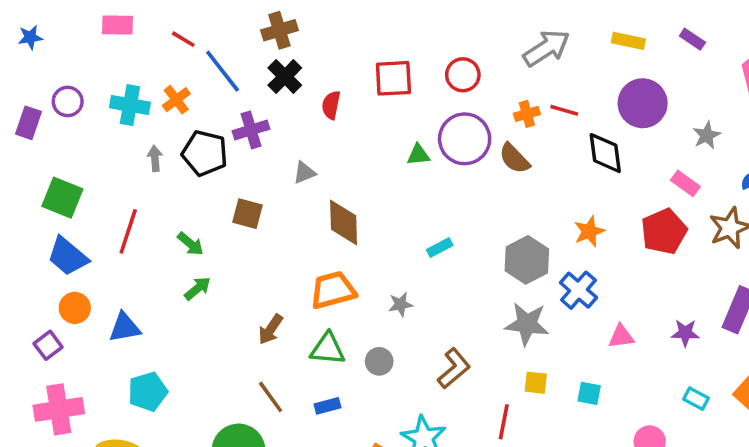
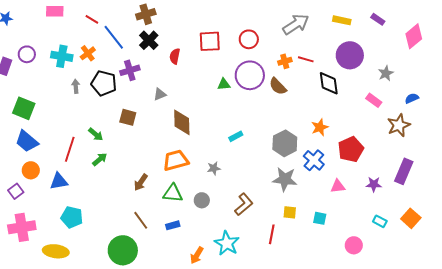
red line: (128, 231) -> (70, 149), moved
red pentagon: (664, 231) -> (351, 149), moved
cyan pentagon: (148, 392) -> (72, 217), turned 30

